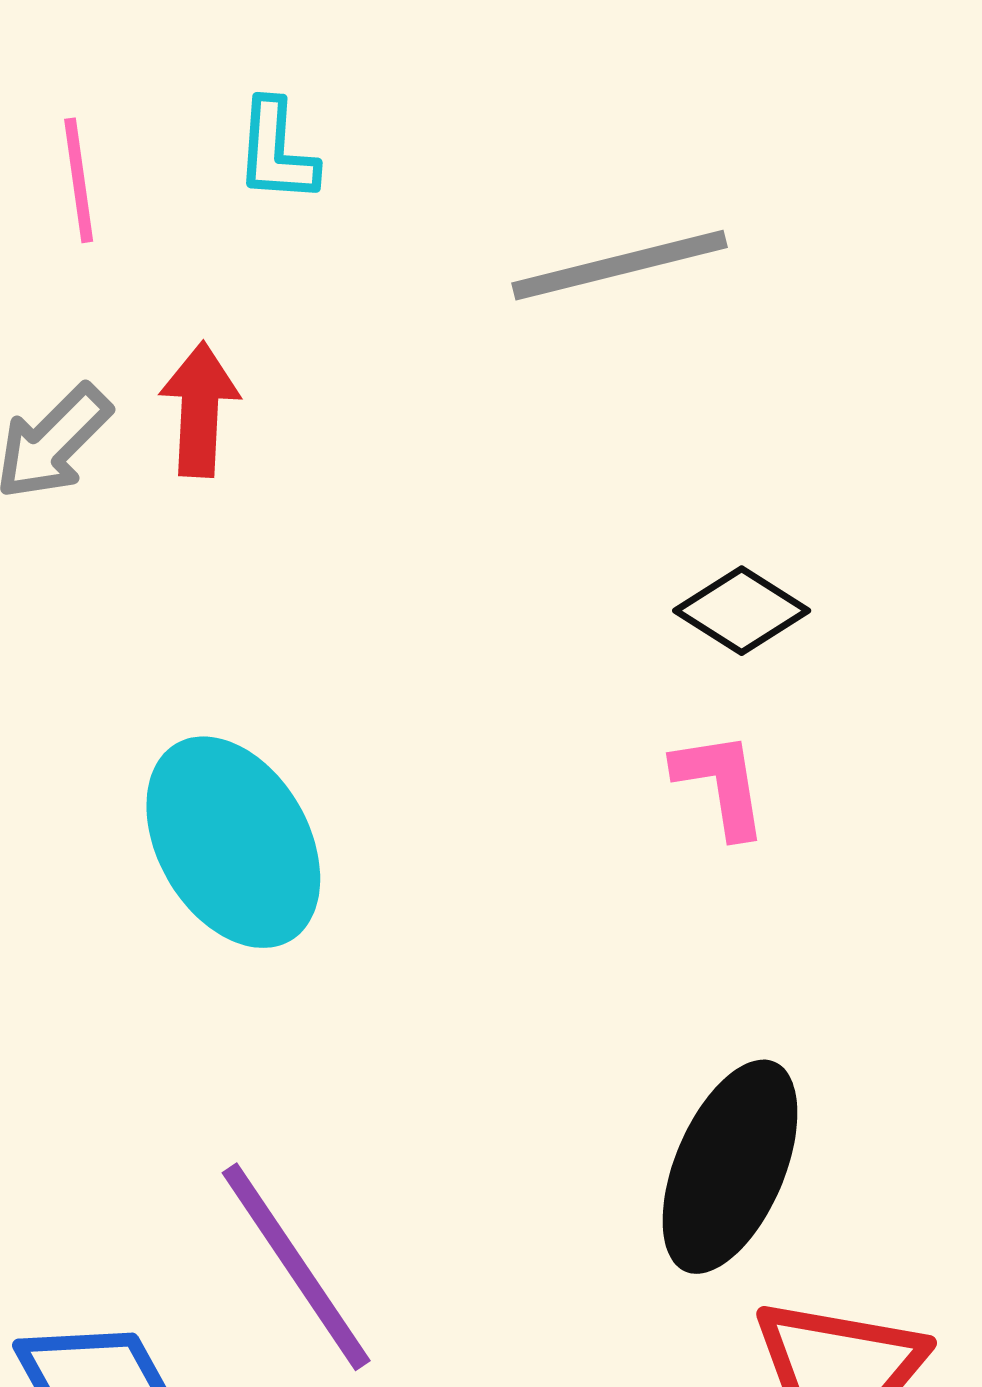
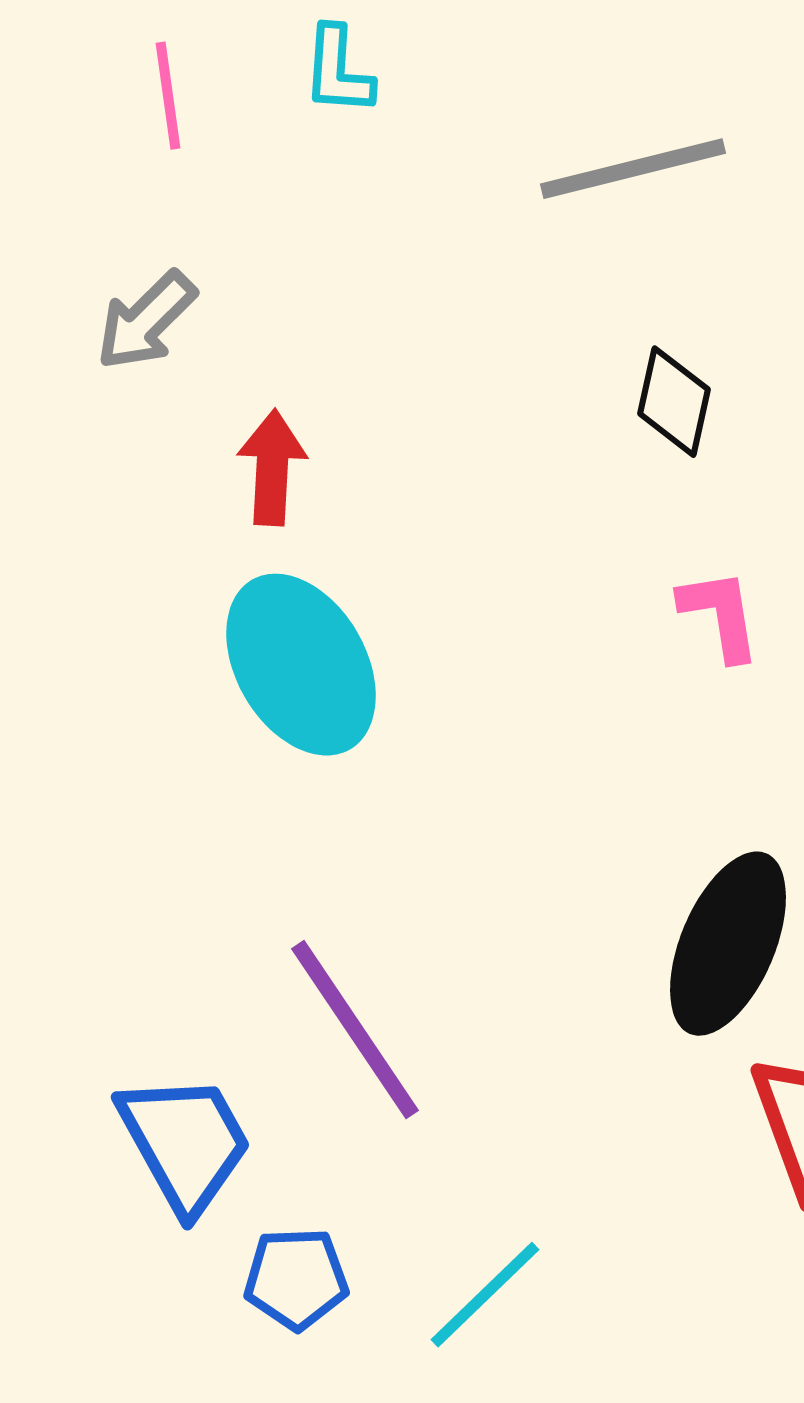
red arrow: (200, 409) -> (272, 468), moved
black diamond: (742, 611) -> (674, 402), moved, turned 70

